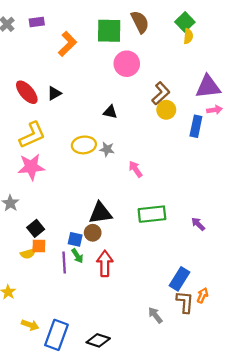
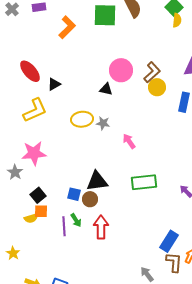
pink circle: (127, 64) -> (121, 70), moved
black triangle: (54, 93) -> (54, 84), moved
pink star: (31, 167) -> (34, 153), moved
blue square: (75, 239) -> (74, 194), moved

